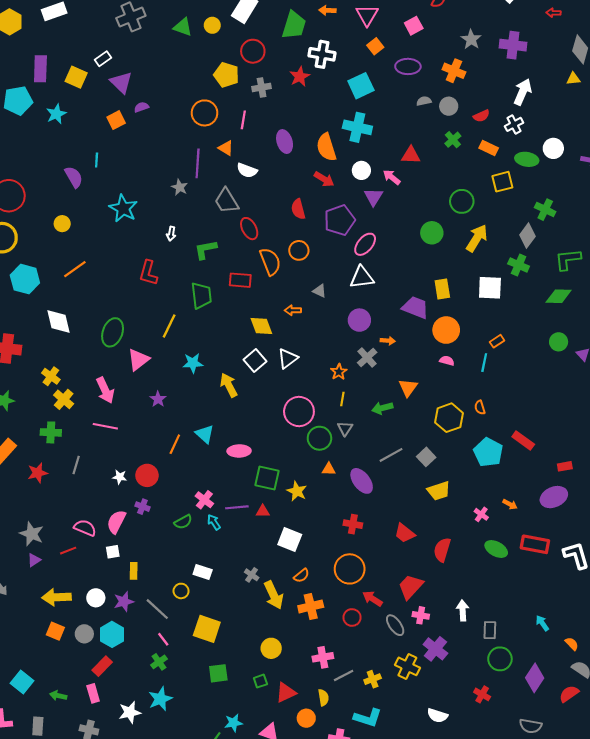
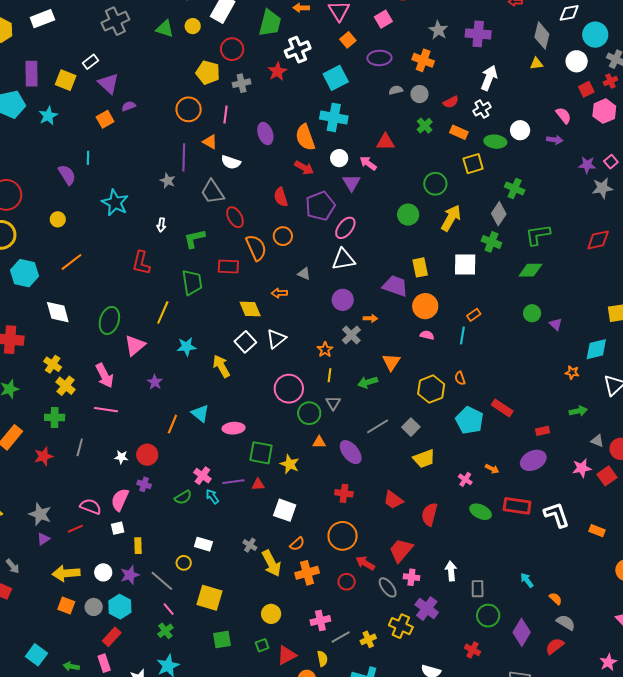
white cross: (322, 54) -> (298, 50), turned -30

